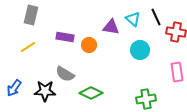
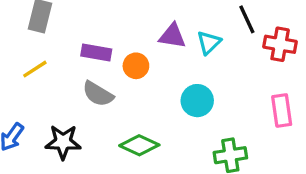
cyan triangle: (133, 19) -> (209, 43), moved, turned 35
cyan circle: (140, 50) -> (197, 101), moved
gray semicircle: (65, 74) -> (98, 94), moved

